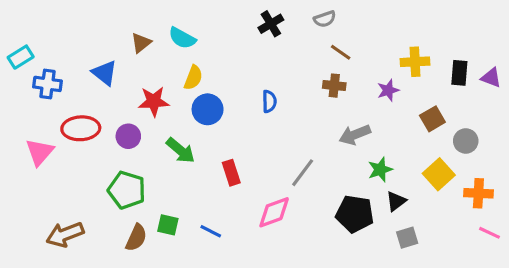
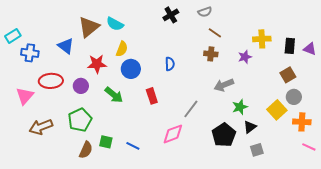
brown triangle: (141, 43) -> (89, 27), size x1.6
brown square: (432, 119) -> (288, 75), moved
gray circle: (466, 141) -> (294, 97), moved
red rectangle: (231, 173) -> (152, 96), moved
green pentagon: (127, 190) -> (80, 120), turned 30
black pentagon: (355, 214) -> (224, 135), turned 30
brown arrow: (65, 234) -> (41, 127), moved

